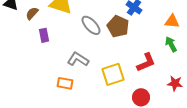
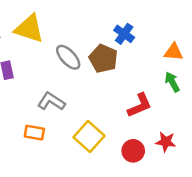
yellow square: (113, 74) -> (89, 137), moved, turned -30
red star: (175, 83) -> (166, 142), moved

